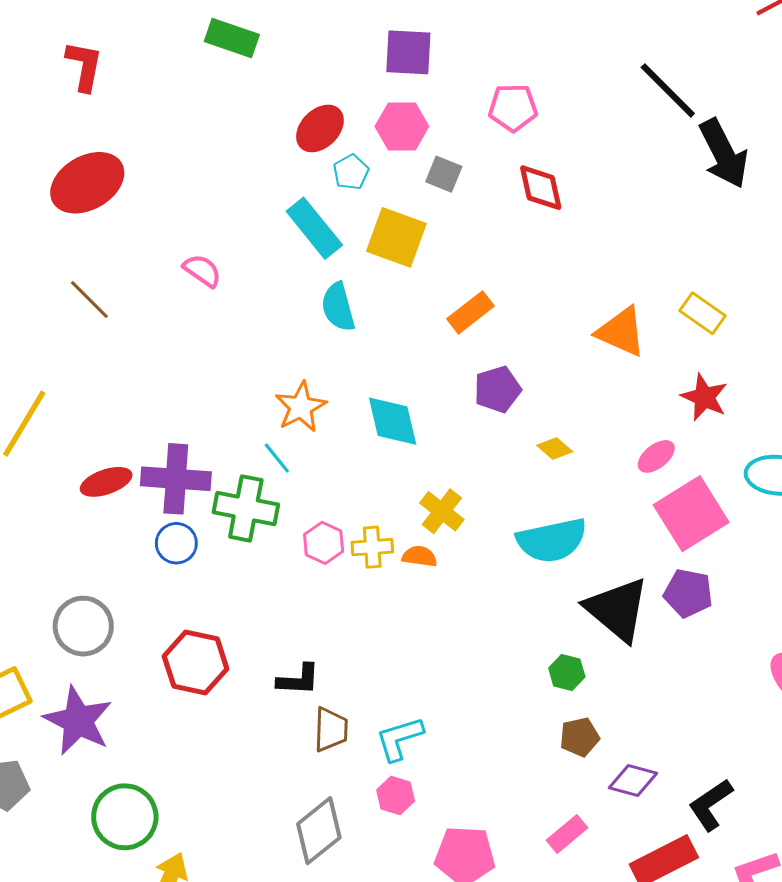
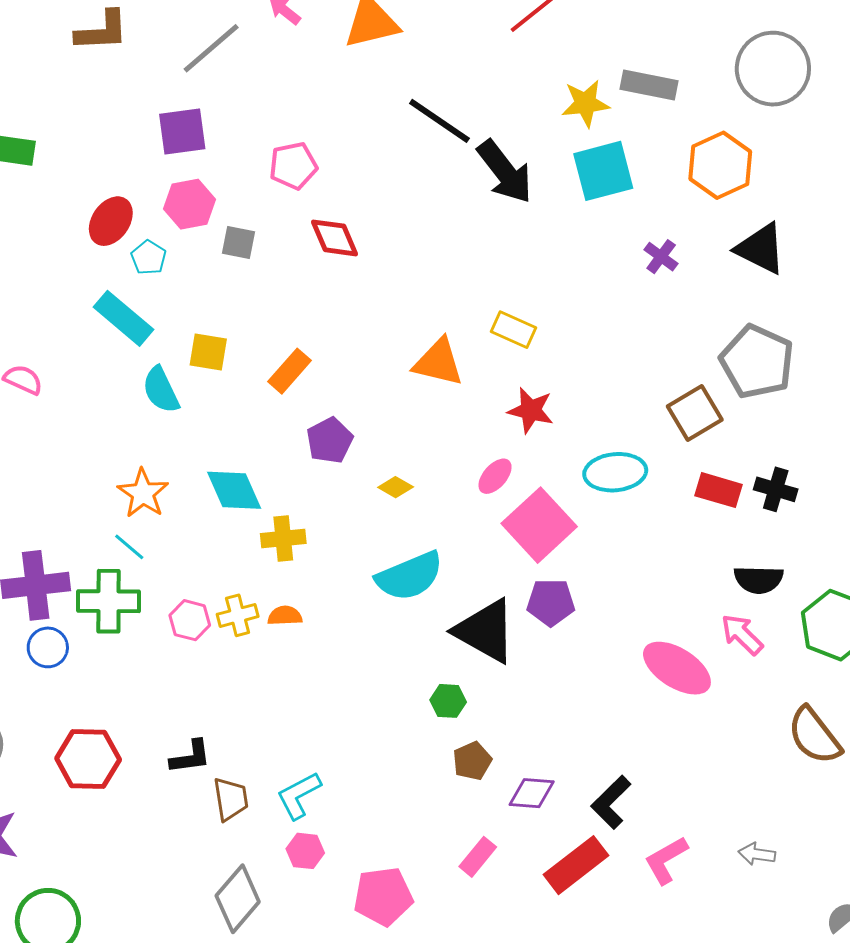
yellow square: (396, 237) -> (208, 352), moved, size x0.7
yellow cross: (442, 511) -> (283, 539), moved, turned -33

